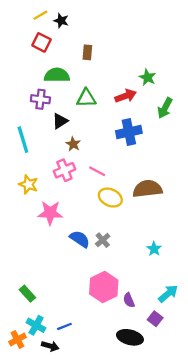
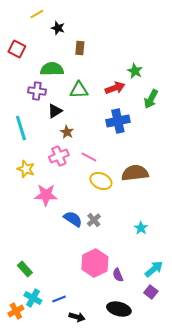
black star: (61, 21) -> (58, 28), moved
red square: (42, 42) -> (17, 49), moved
purple square: (155, 319) -> (151, 292), moved
black arrow: (50, 346) -> (77, 317), moved

